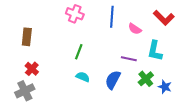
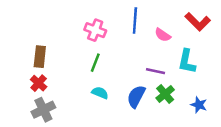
pink cross: (75, 14) -> (95, 30), moved
brown rectangle: (27, 37) -> (40, 57), moved
green cross: (146, 79) -> (165, 94), moved
gray cross: (25, 91) -> (43, 110), moved

